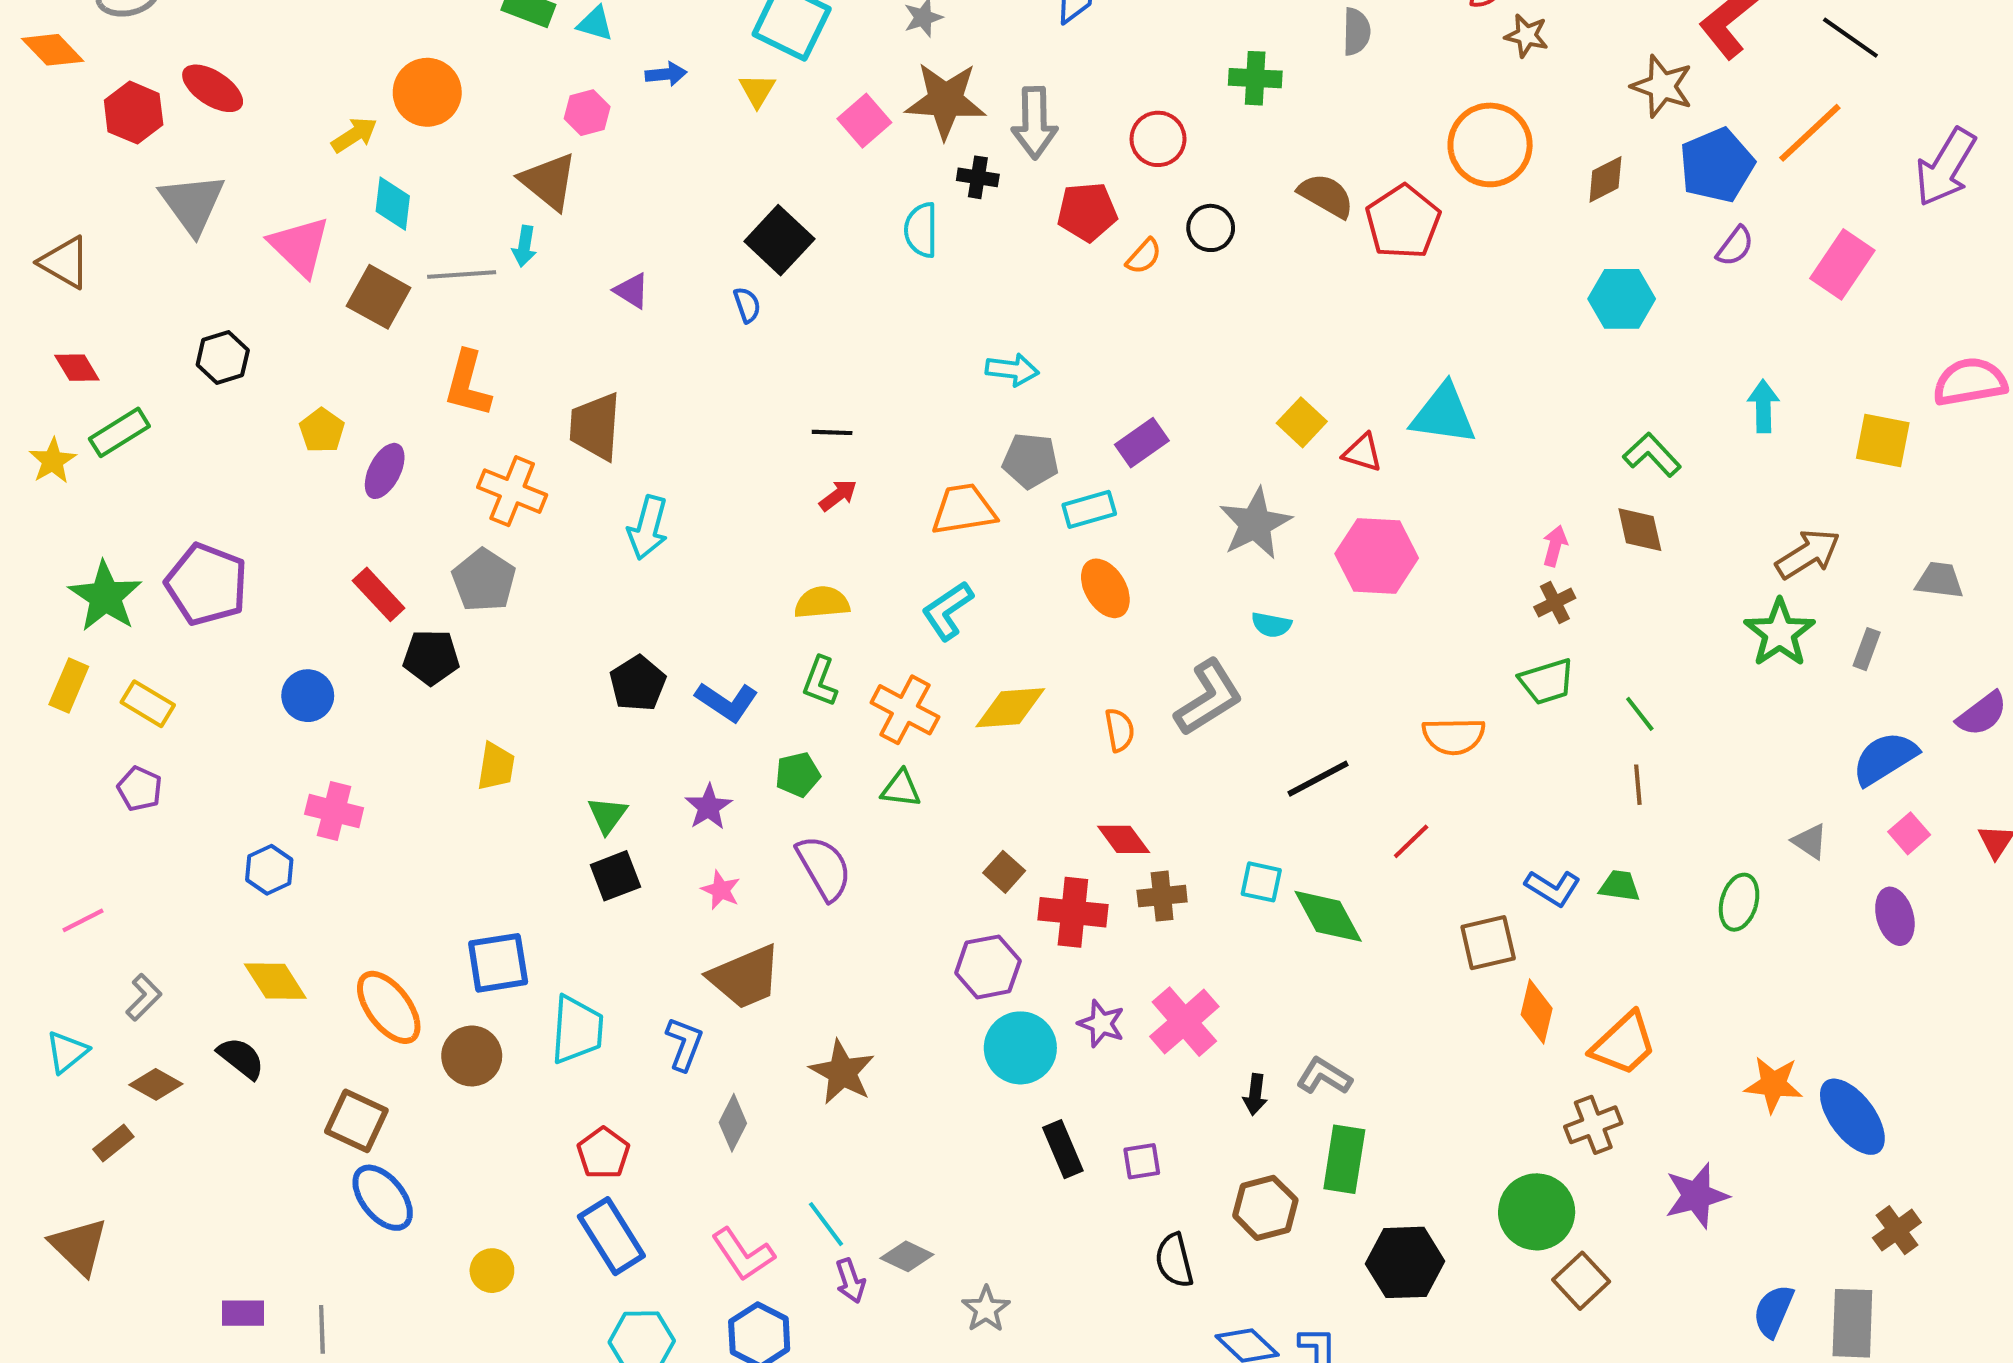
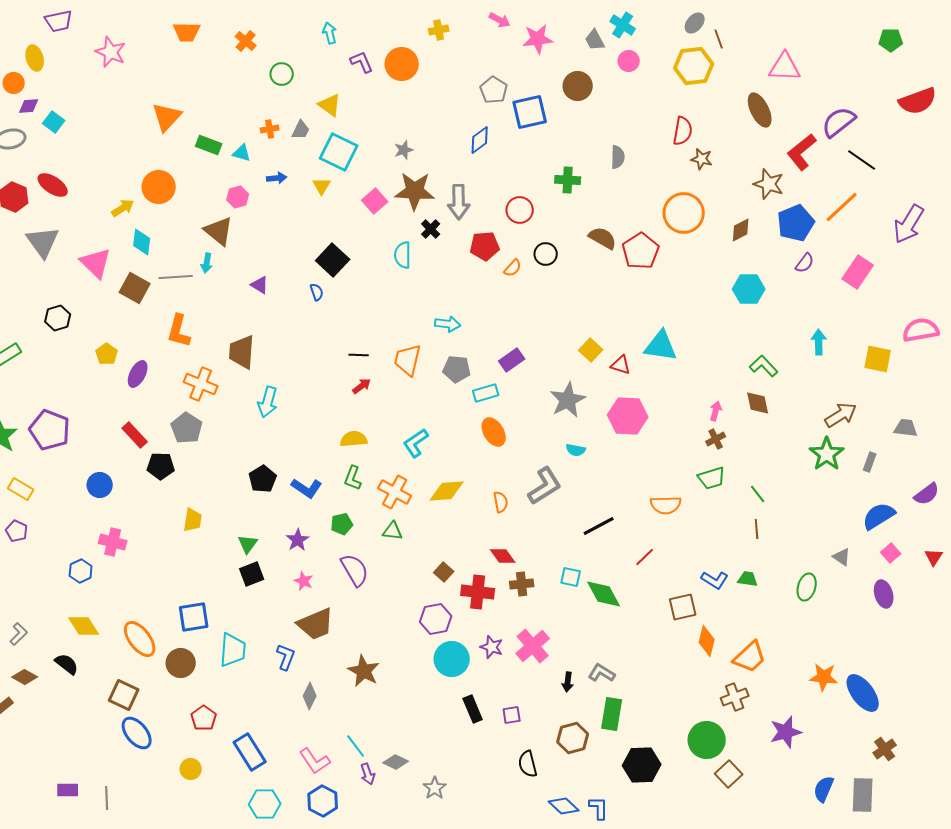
black cross: (978, 177) -> (431, 229), turned 36
orange trapezoid: (964, 509) -> (408, 360), moved, turned -68
red pentagon: (603, 1153) -> (204, 718), moved

